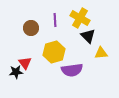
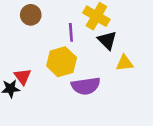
purple line: (55, 20) -> (71, 32), moved
brown circle: (31, 28) -> (31, 15), moved

